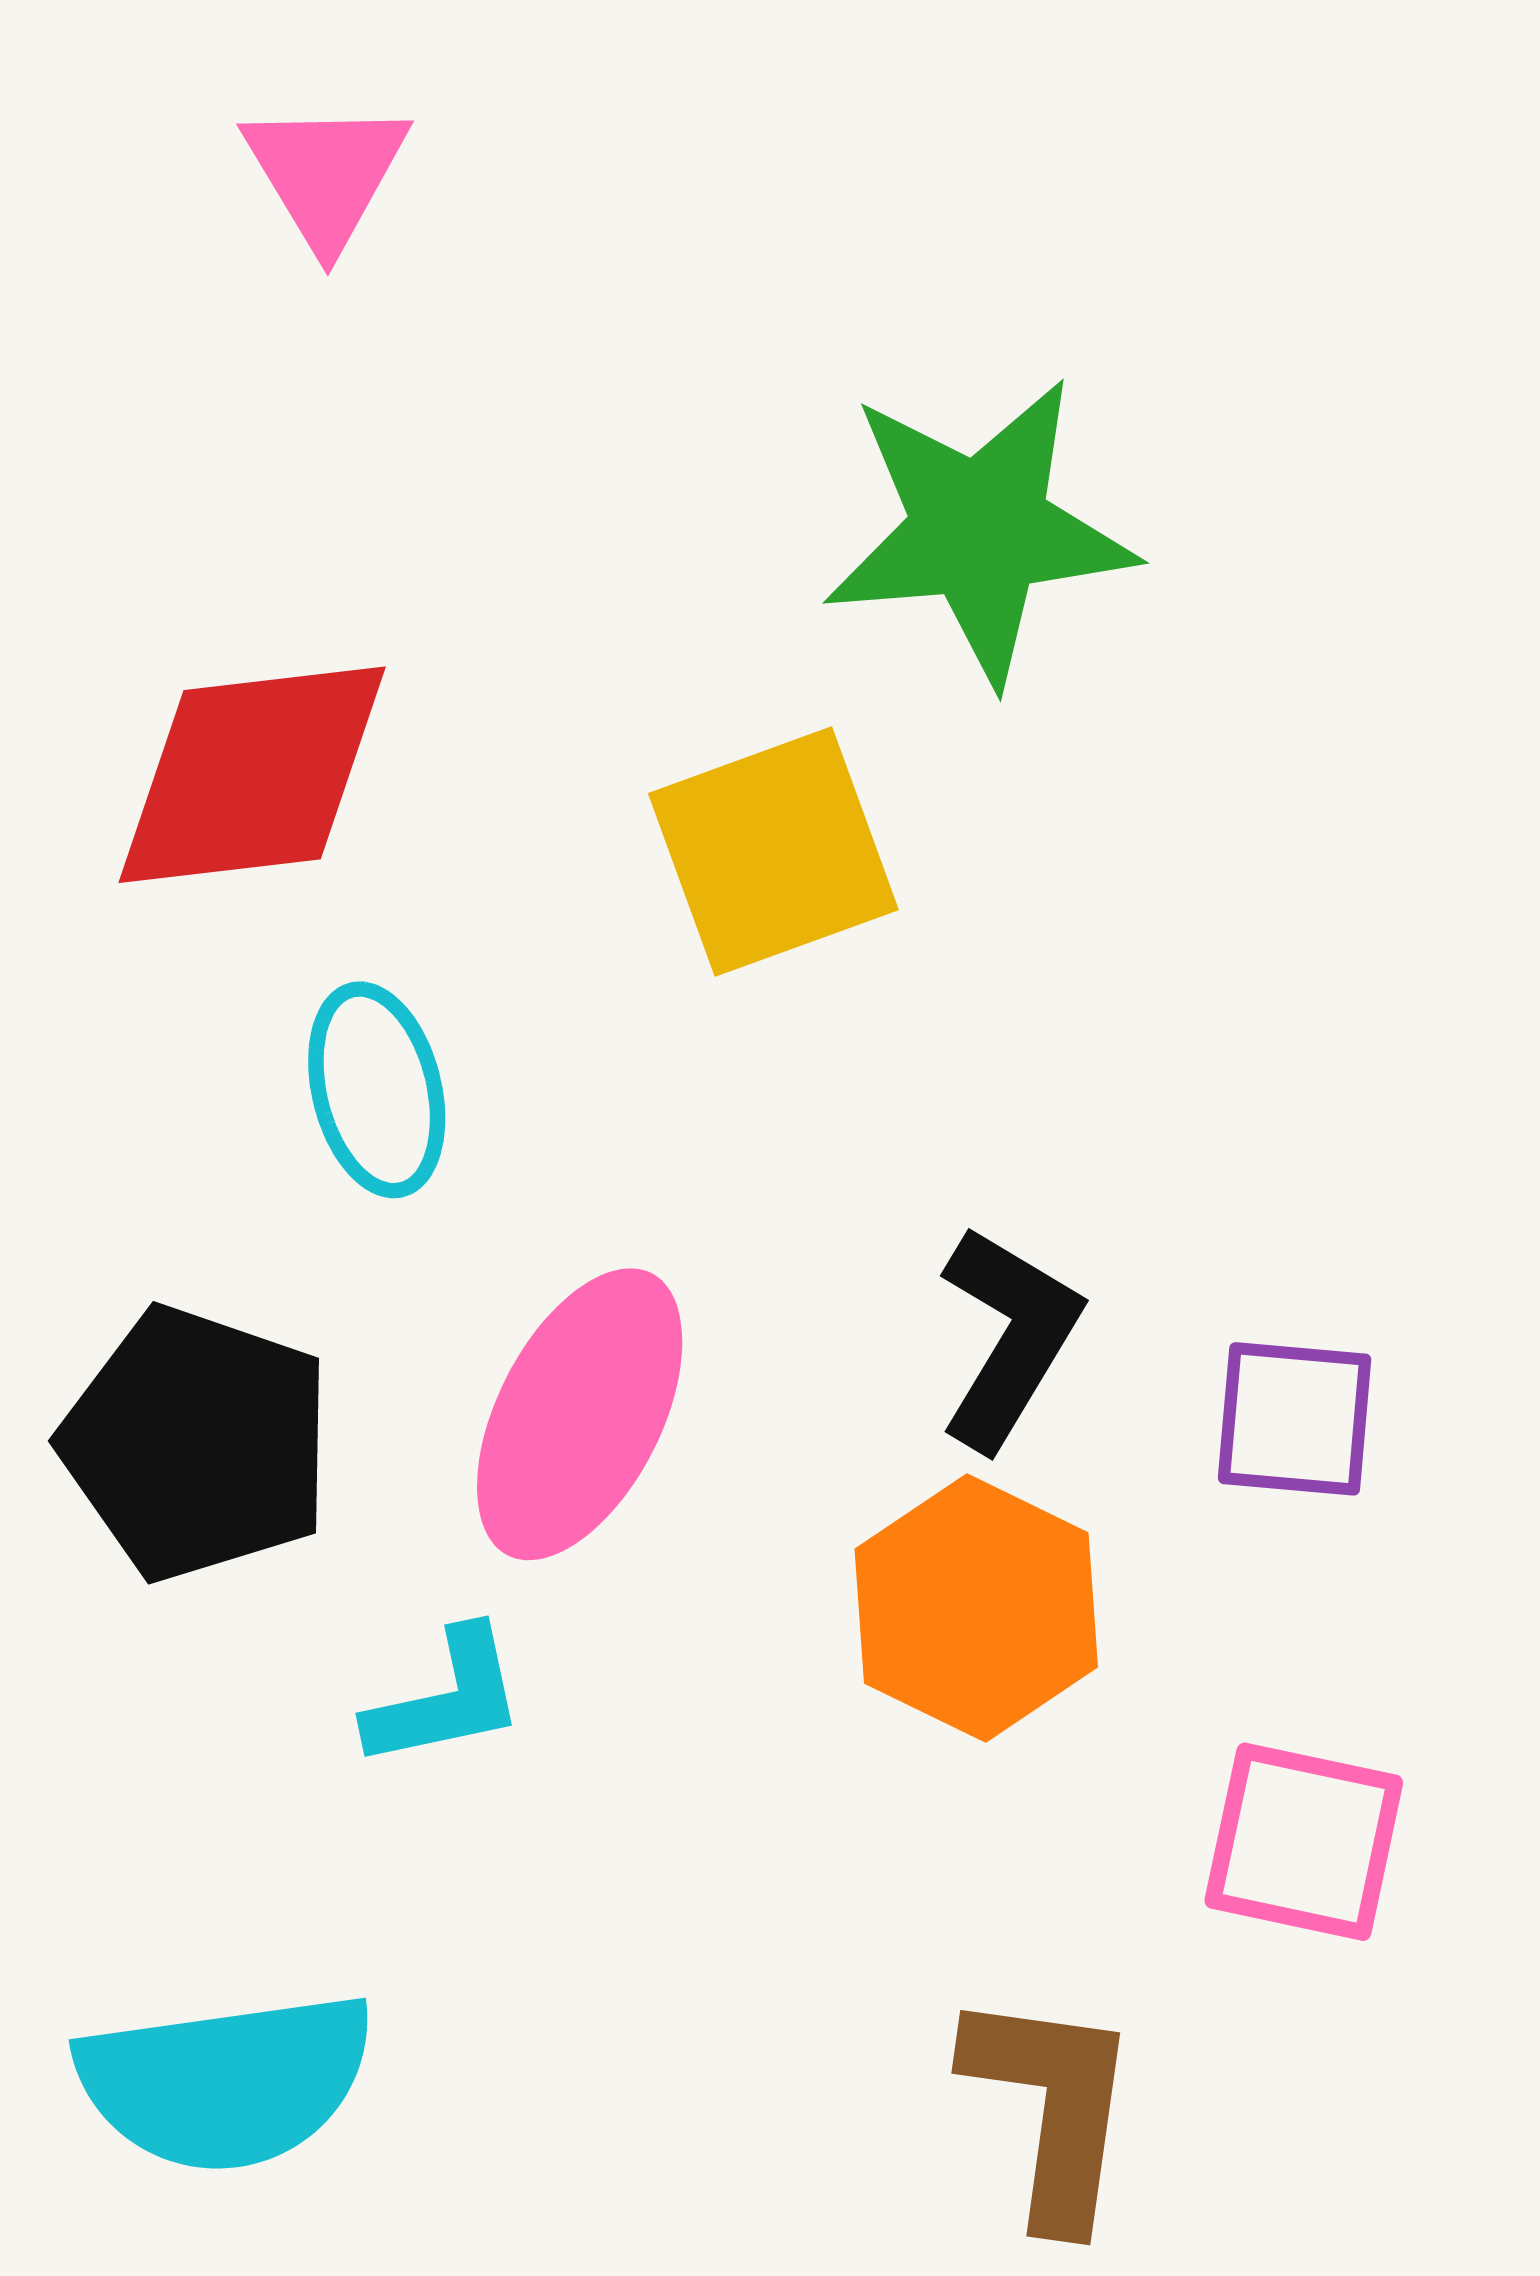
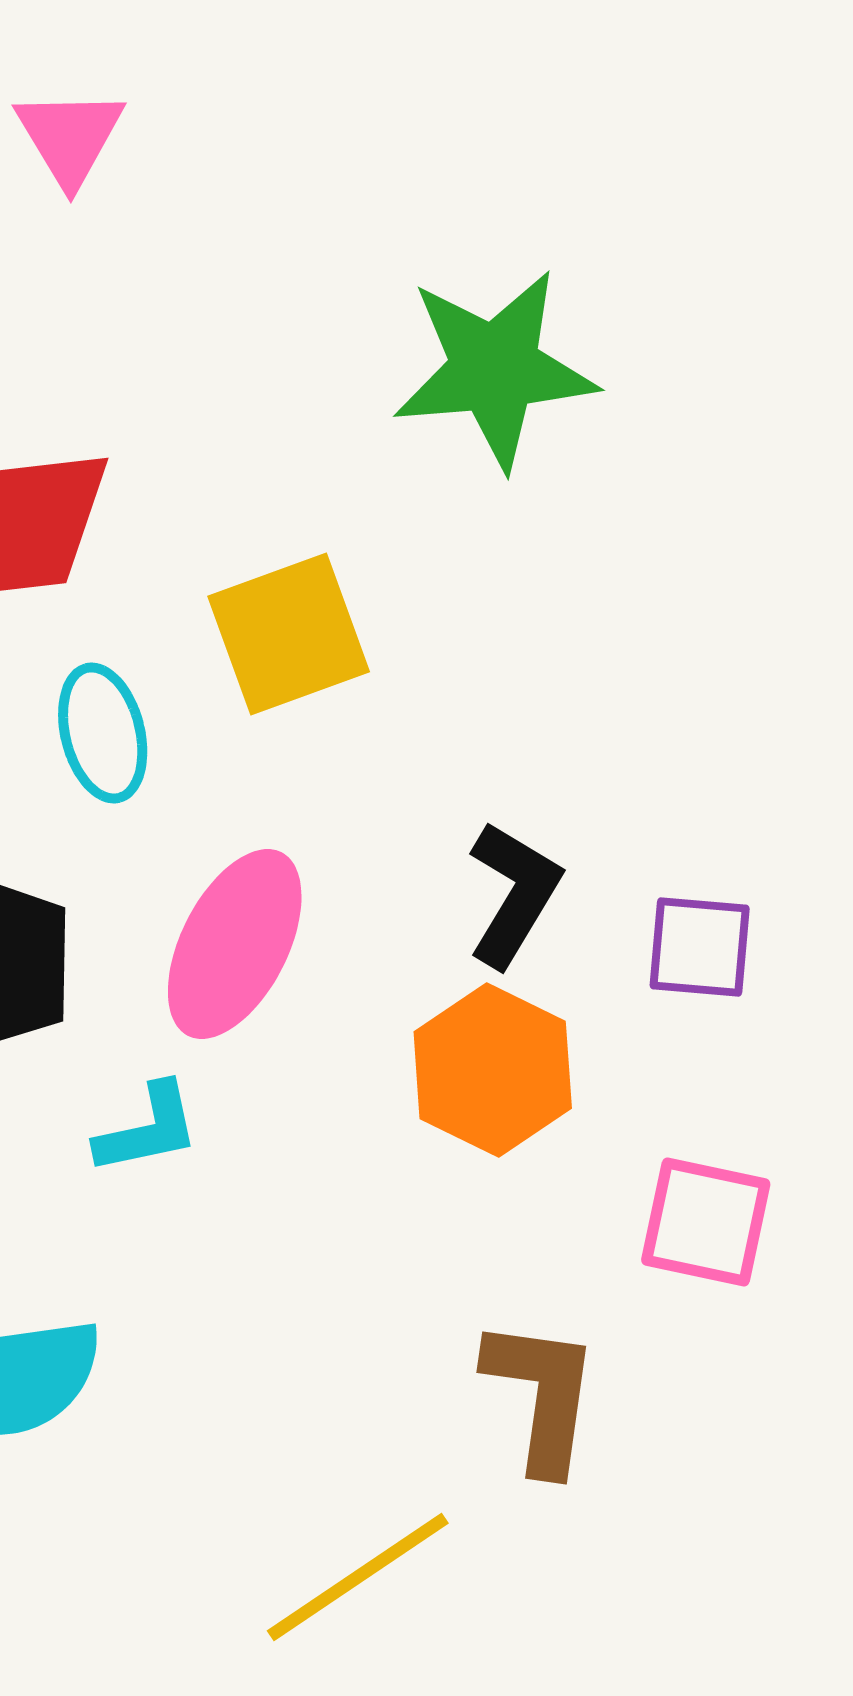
yellow square: (773, 852) -> (289, 634), moved

